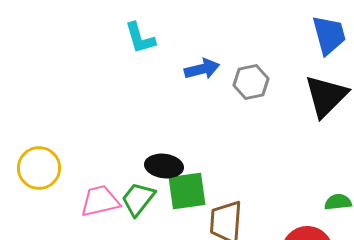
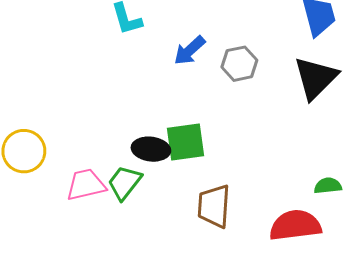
blue arrow: (202, 69) -> (190, 50), turned 152
green square: (187, 191) -> (186, 142), moved

